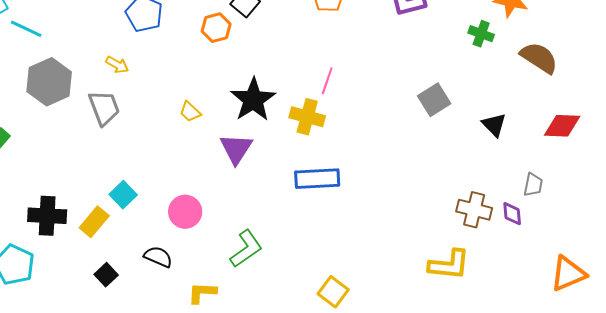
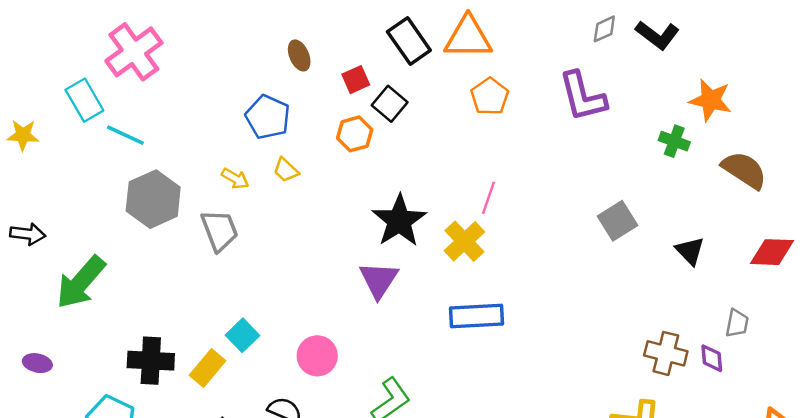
yellow trapezoid: (190, 112) -> (286, 170), moved
yellow cross: (307, 117) -> (464, 241), turned 32

